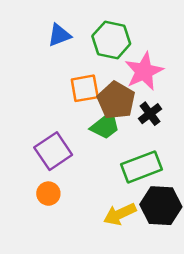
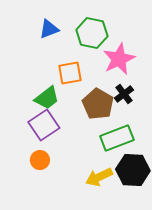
brown pentagon: (116, 100) -> (98, 104), moved
green trapezoid: (105, 126) -> (47, 98), moved

